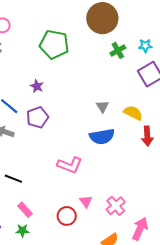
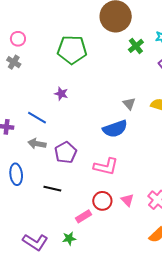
purple pentagon: (37, 117) -> (66, 153), moved
blue semicircle: (102, 137) -> (115, 129), moved
pink rectangle: (25, 210) -> (83, 216), moved, turned -70
red circle: (67, 216) -> (102, 201), moved

